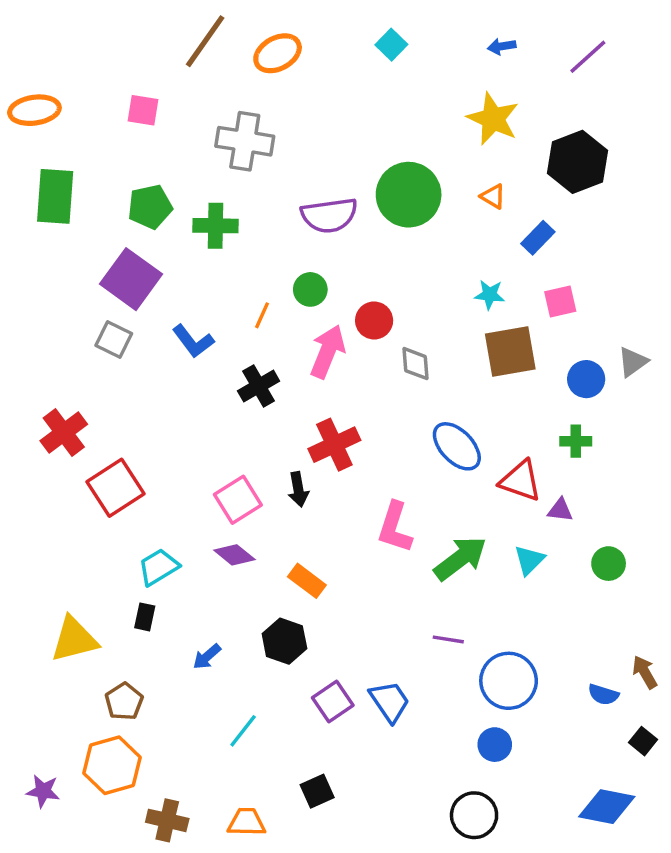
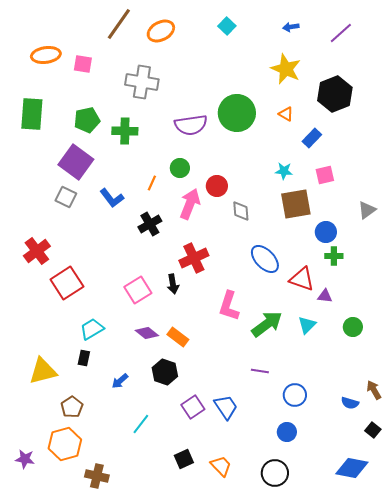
orange ellipse: (34, 110) -> (46, 55), moved
blue circle: (586, 379) -> (326, 232), moved
purple diamond: (234, 555) -> (147, 333), moved
blue circle: (509, 681) -> (295, 395), size x0.7
orange trapezoid: (247, 822) -> (221, 466), moved, turned 45

